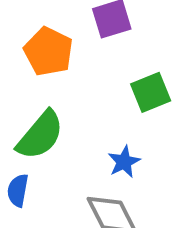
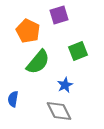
green semicircle: (40, 135) -> (38, 62), moved

